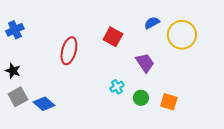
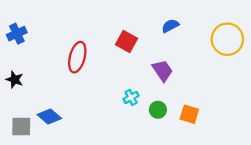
yellow circle: (182, 35) -> (227, 39), moved
gray square: (18, 97) -> (21, 127), moved, turned 30

